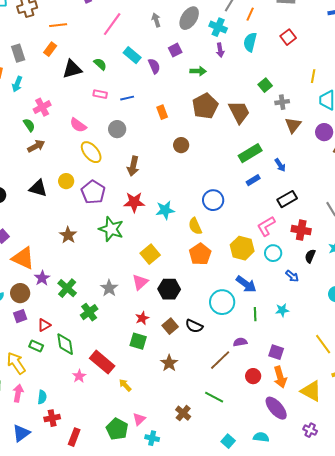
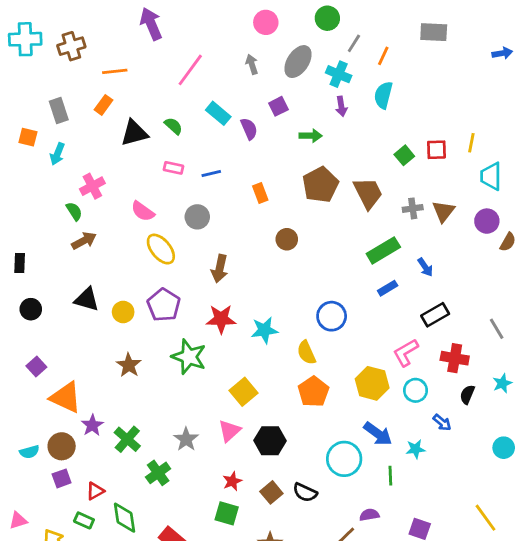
red square: (288, 37) -> (436, 150), moved, turned 35
gray cross: (282, 102) -> (413, 208), moved
yellow circle: (66, 181) -> (123, 312), moved
cyan star: (282, 310) -> (416, 449), moved

